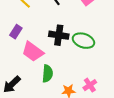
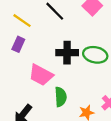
purple rectangle: (16, 32) -> (18, 44), moved

